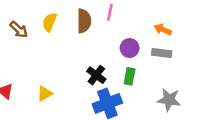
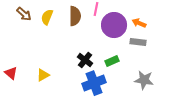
brown arrow: (19, 30) -> (24, 14), moved
purple circle: (130, 48) -> (114, 25), moved, size x1.6
green rectangle: (130, 76) -> (112, 61), turned 56

